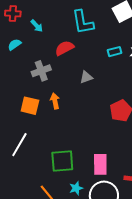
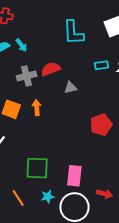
cyan arrow: (37, 26) -> (21, 45), moved
red semicircle: (64, 48) -> (51, 69), moved

